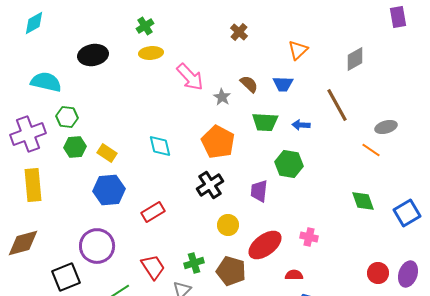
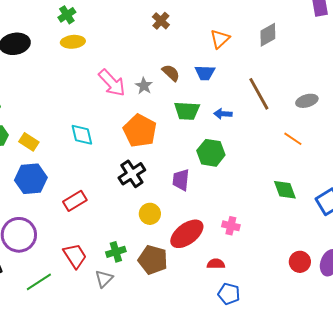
gray diamond: (355, 59) -> (268, 35), moved
pink arrow: (190, 77) -> (112, 83), moved
gray ellipse: (386, 127) -> (307, 101), moved

